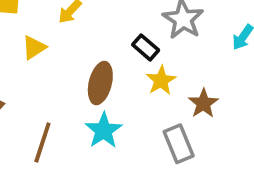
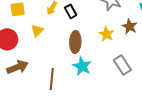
black rectangle: (146, 47) -> (71, 11), moved, turned 32
brown star: (203, 103) -> (130, 26), moved

